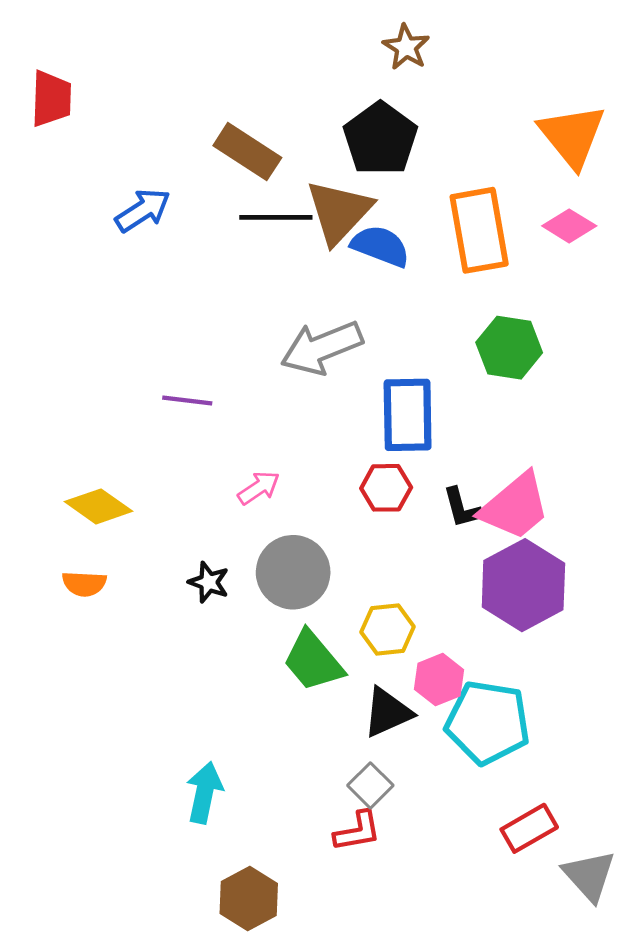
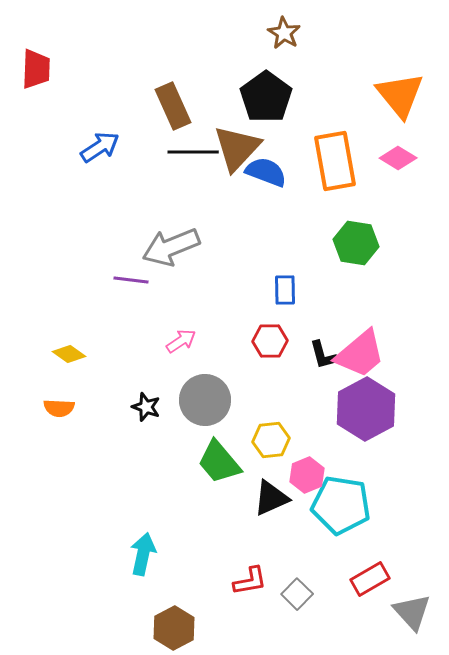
brown rectangle: (247, 152) -> (173, 106), turned 33
gray arrow: (322, 348) -> (171, 247), moved
blue rectangle: (408, 415) -> (285, 290), size x0.6
yellow diamond: (99, 506) -> (69, 354), size x0.7
gray square: (370, 785) -> (297, 594), moved

